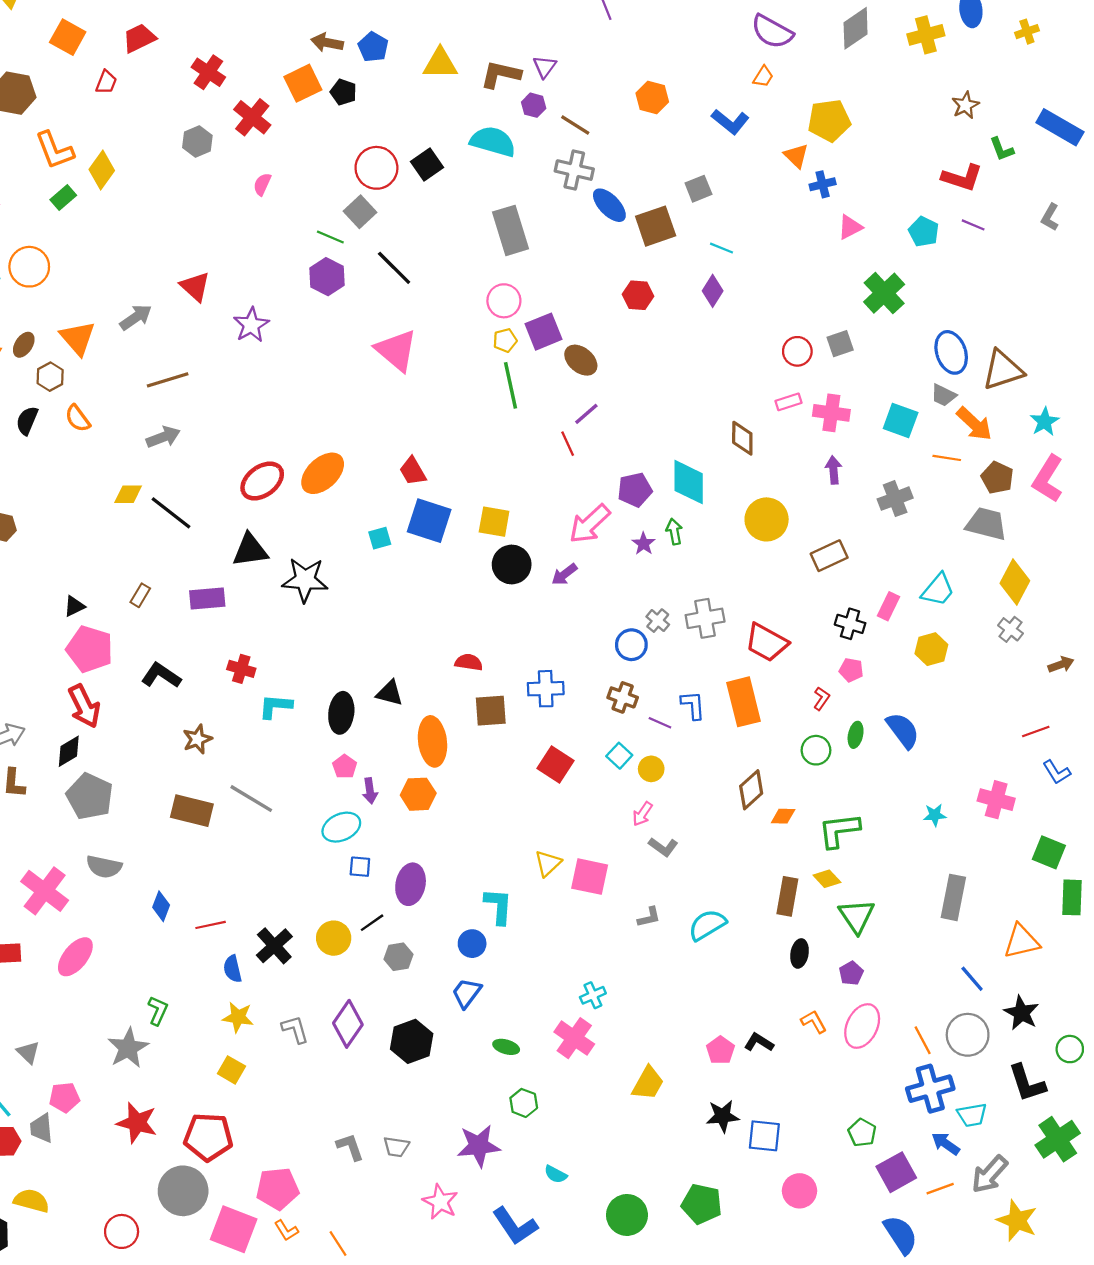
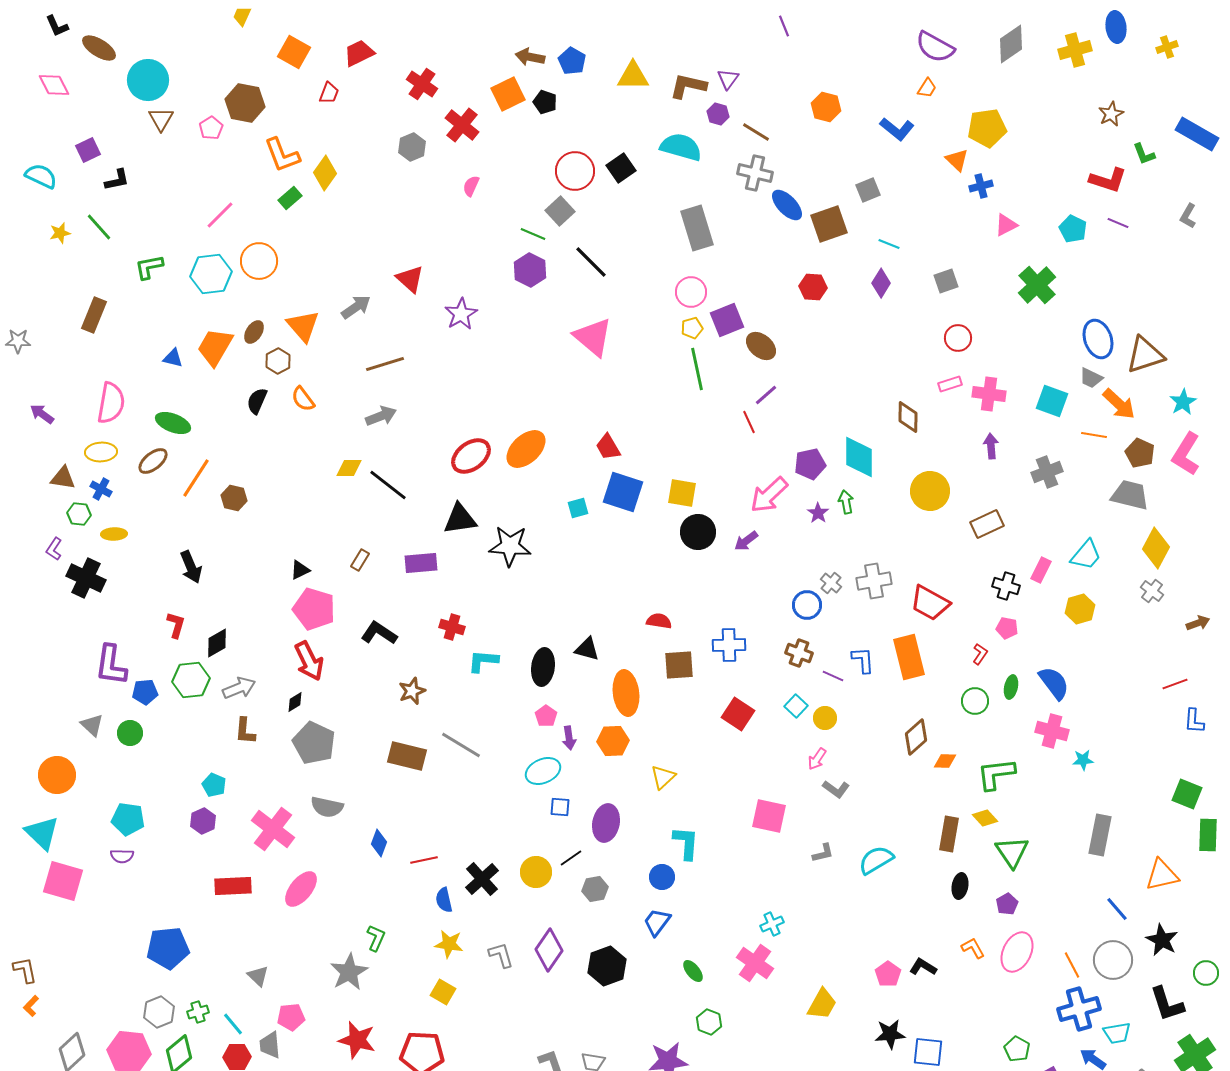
gray square: (840, 344) -> (946, 281), moved
black diamond: (69, 751) -> (295, 702), size x0.7
blue L-shape: (1057, 772) -> (1194, 721), turned 36
pink cross: (996, 800) -> (1052, 731), moved
yellow triangle: (548, 863) -> (663, 777), moved
green ellipse: (506, 1047) -> (693, 971), turned 35

